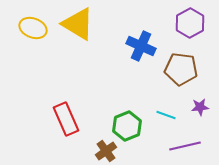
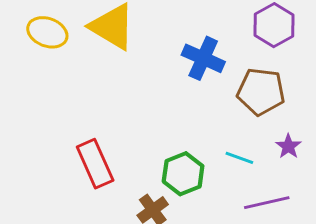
purple star: (200, 107) -> (288, 146), turned -30

